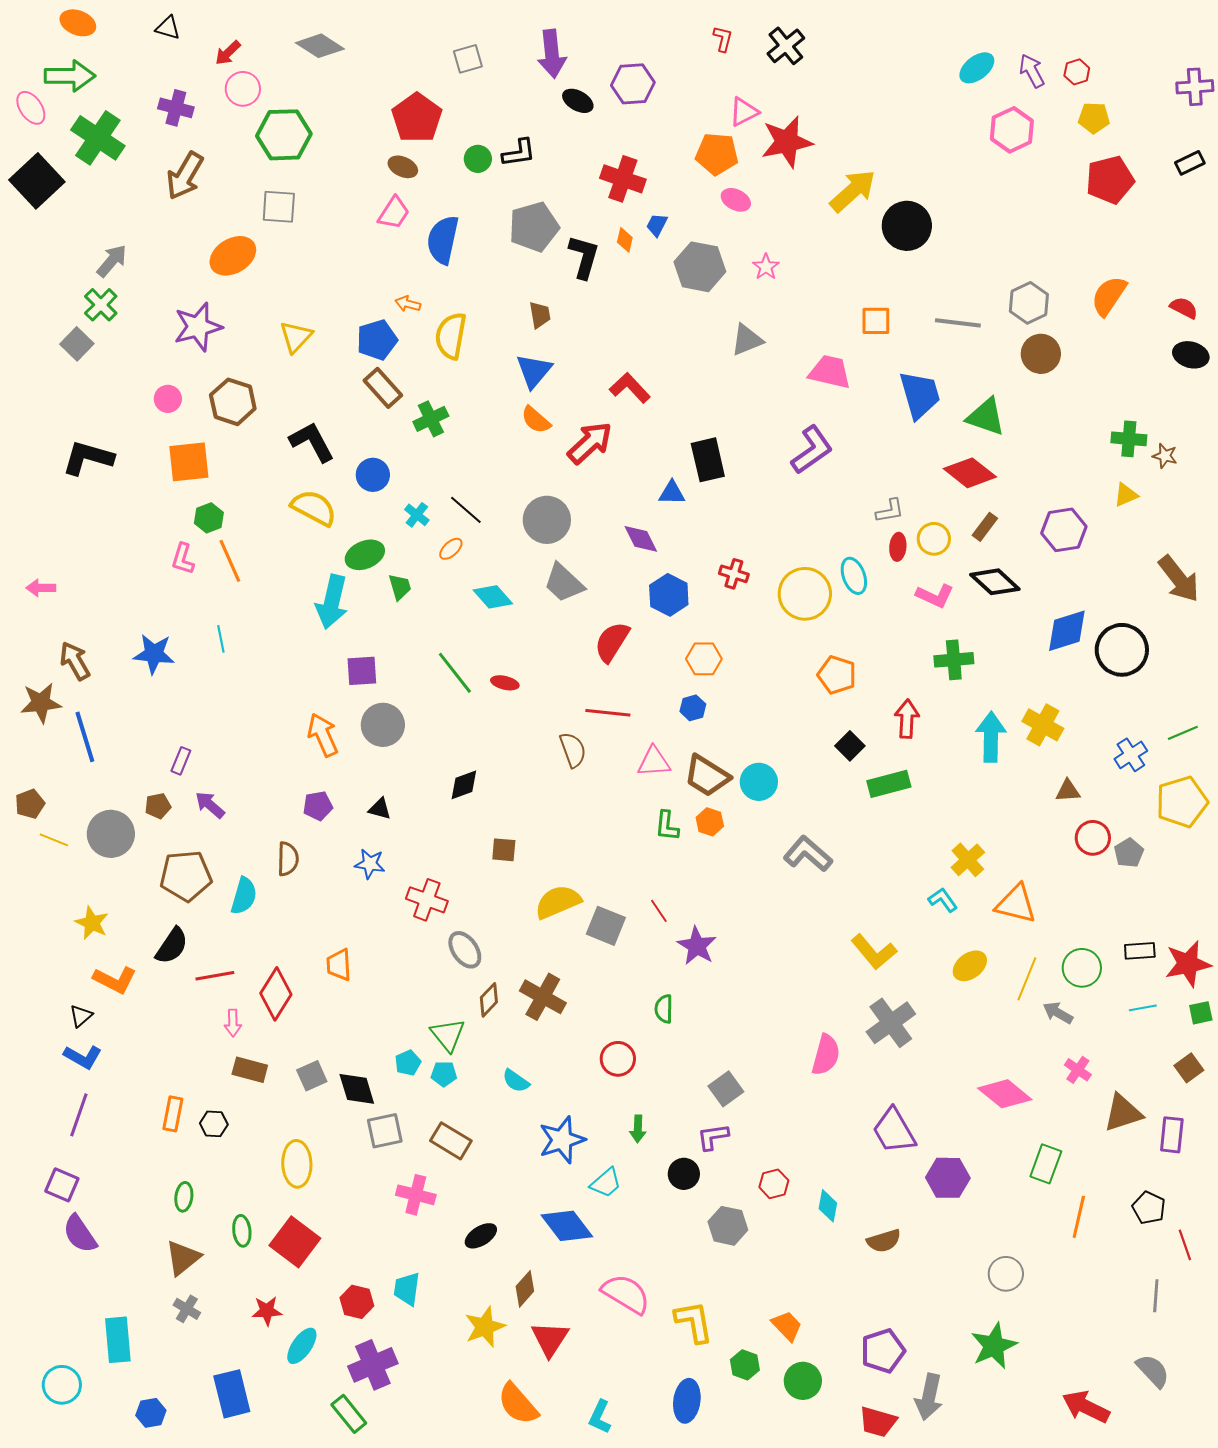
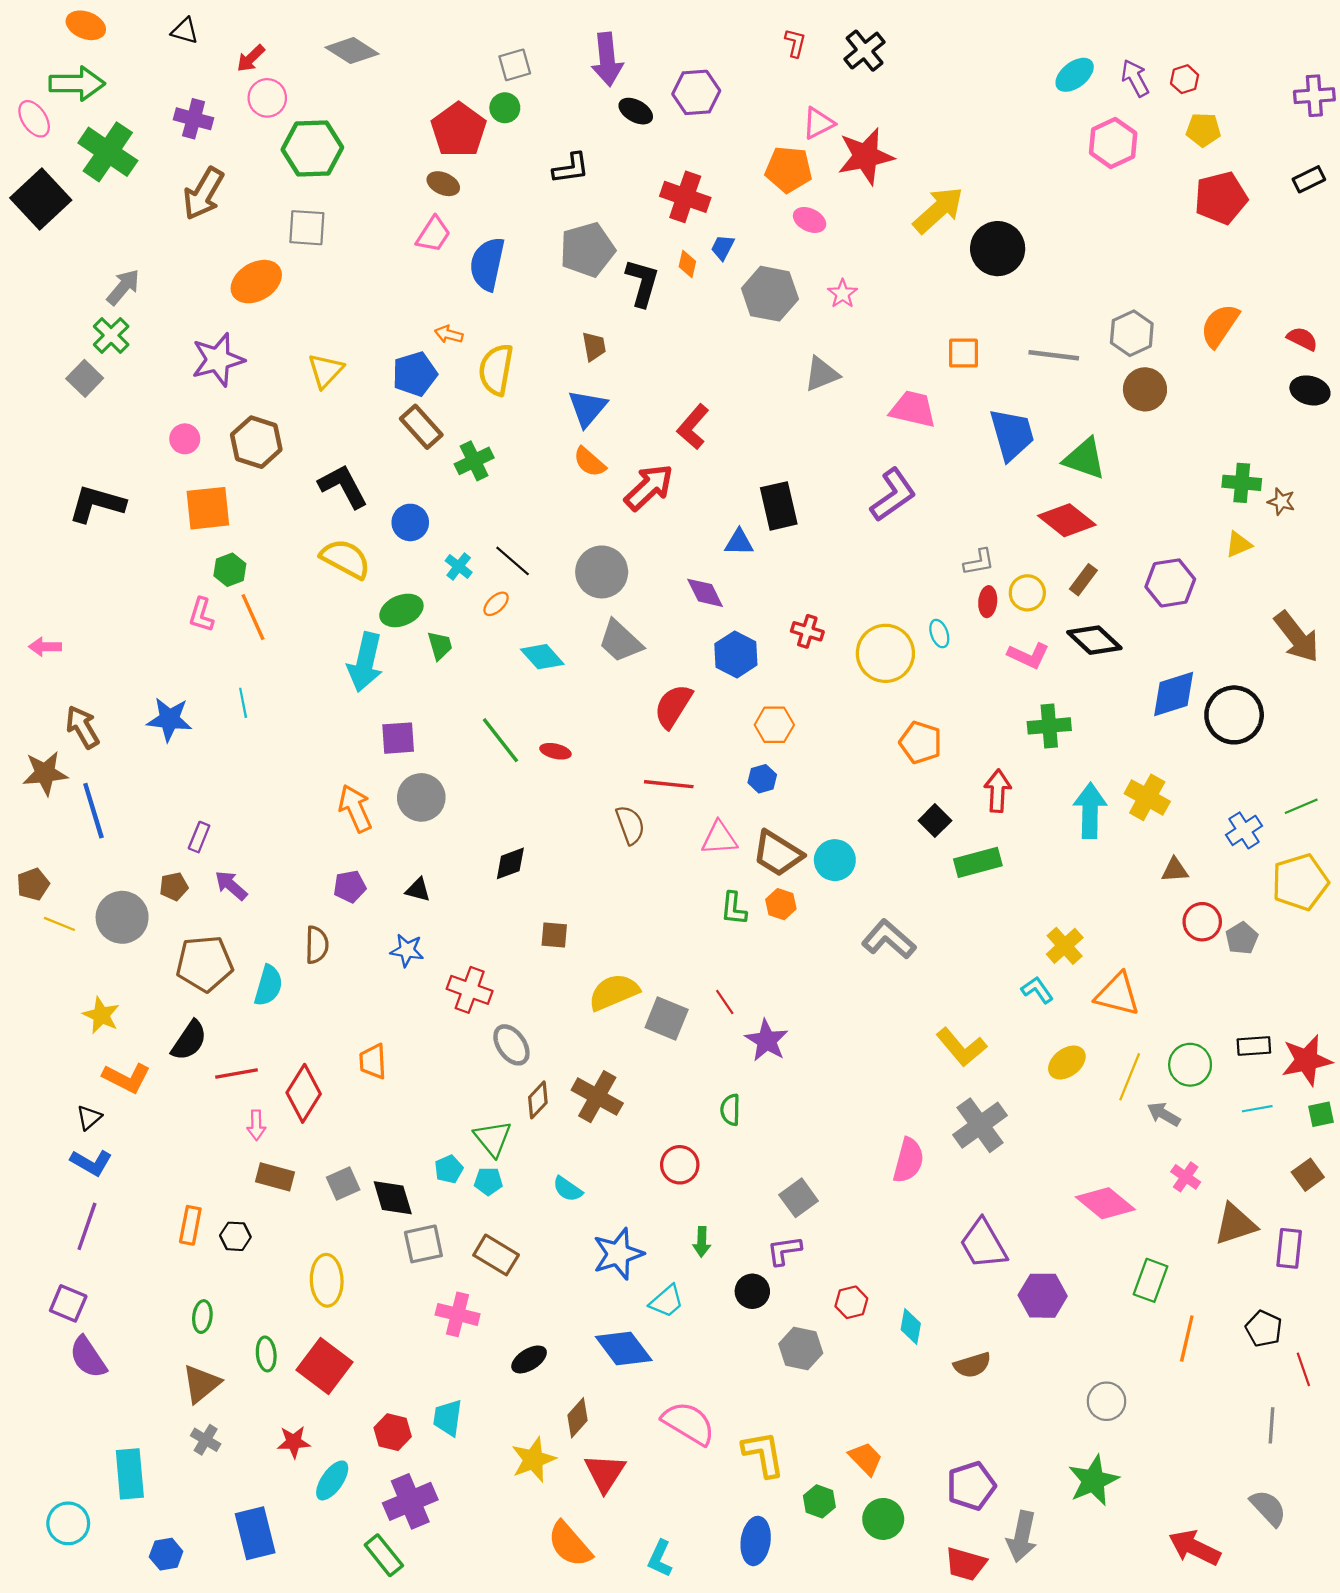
green circle: (478, 159) -> (505, 108), moved
red L-shape: (630, 388) -> (693, 427), turned -96
cyan ellipse: (854, 576) -> (939, 634), size x0.7

